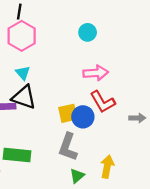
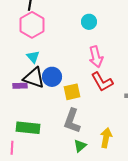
pink arrow: (96, 73) -> (96, 57), turned 80
blue circle: (83, 117) -> (52, 77), moved

